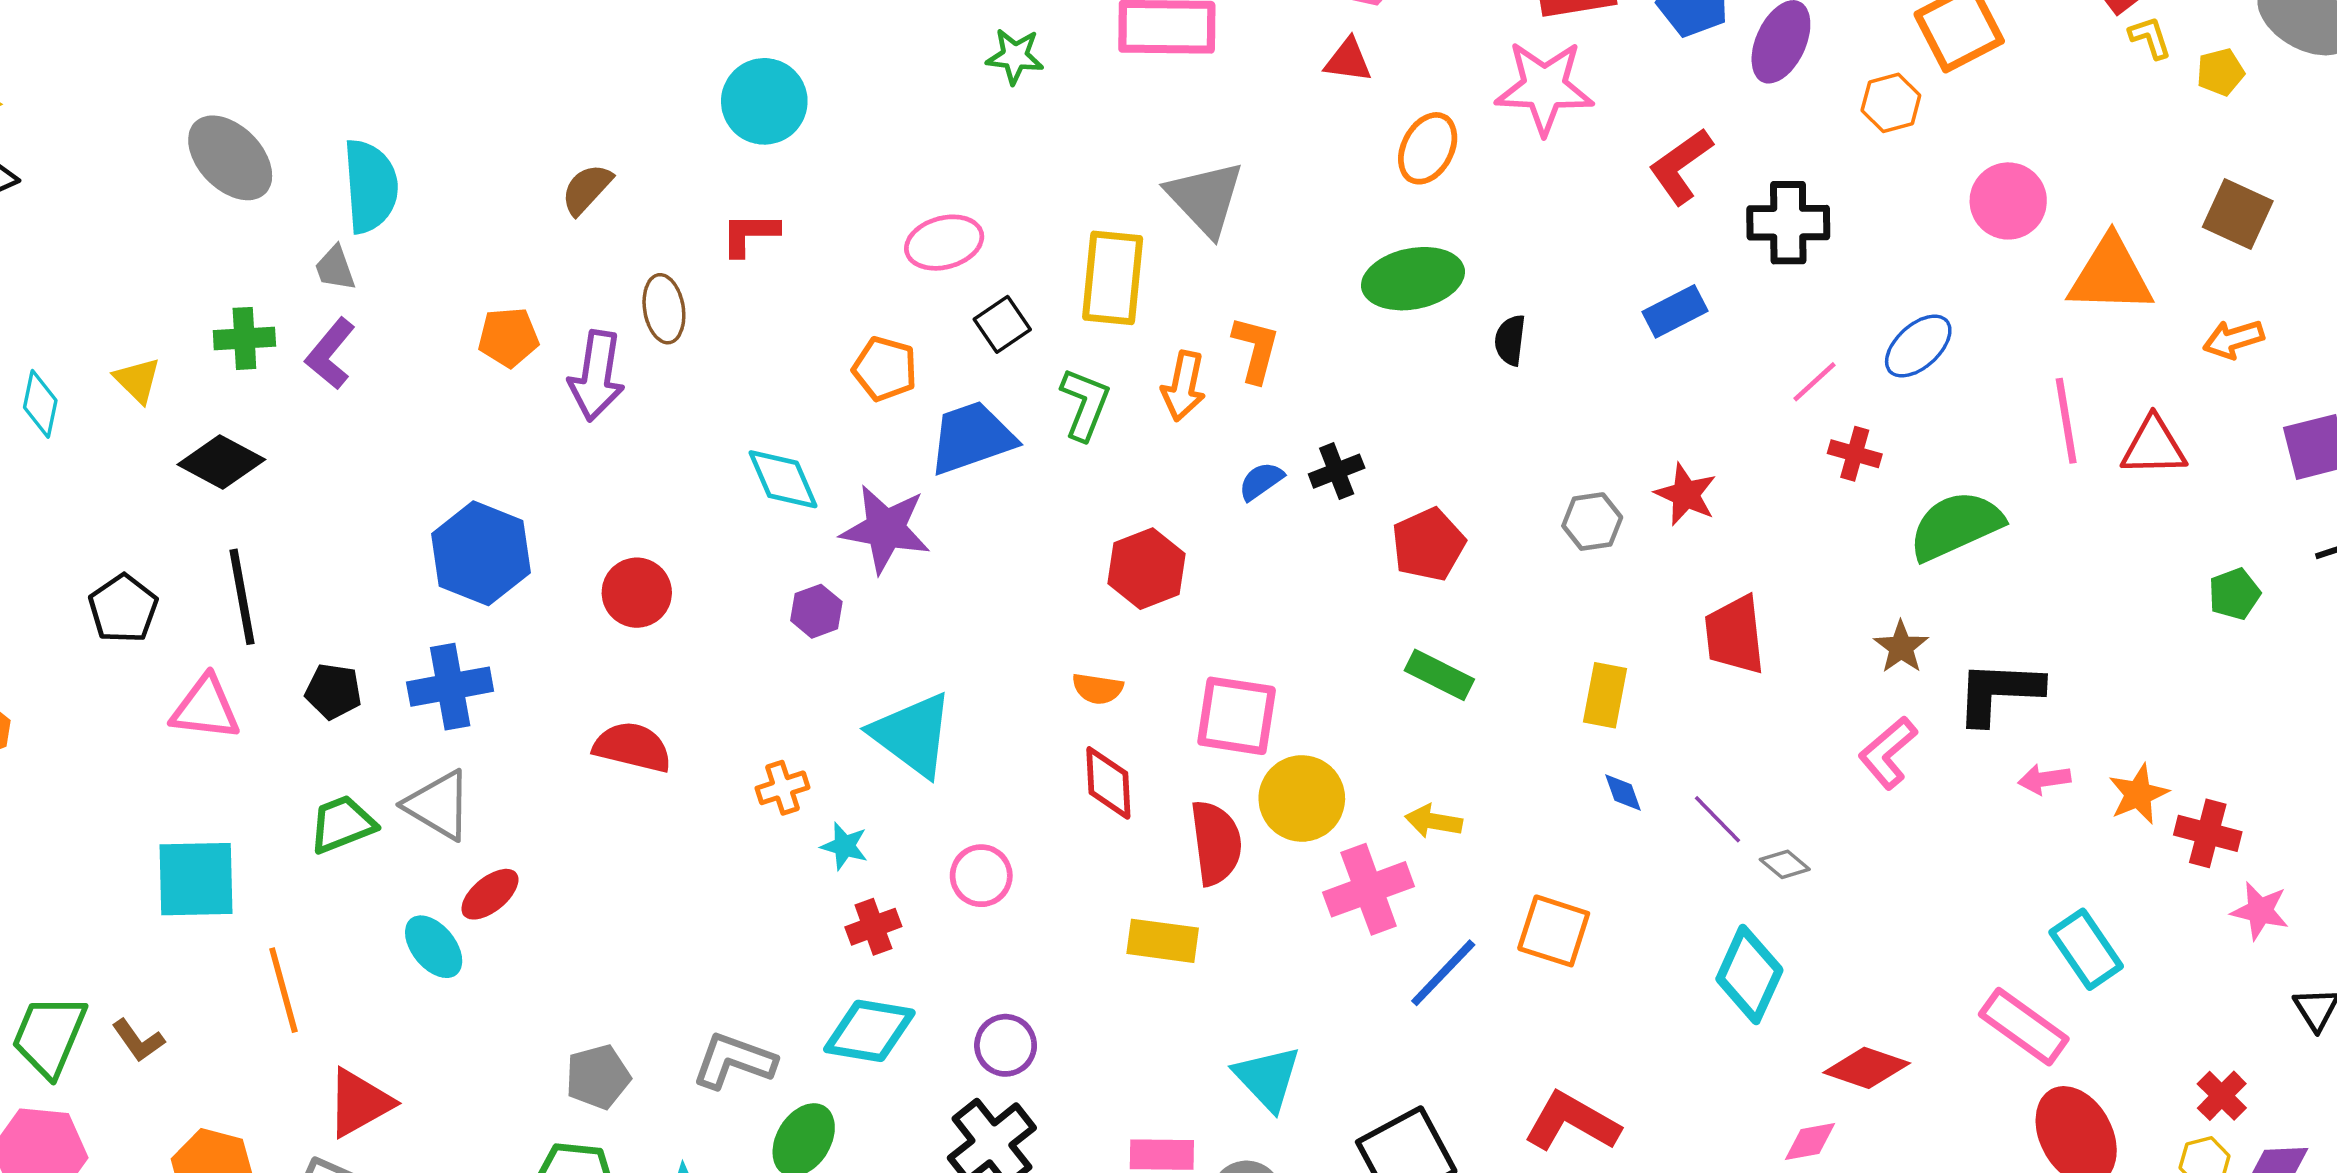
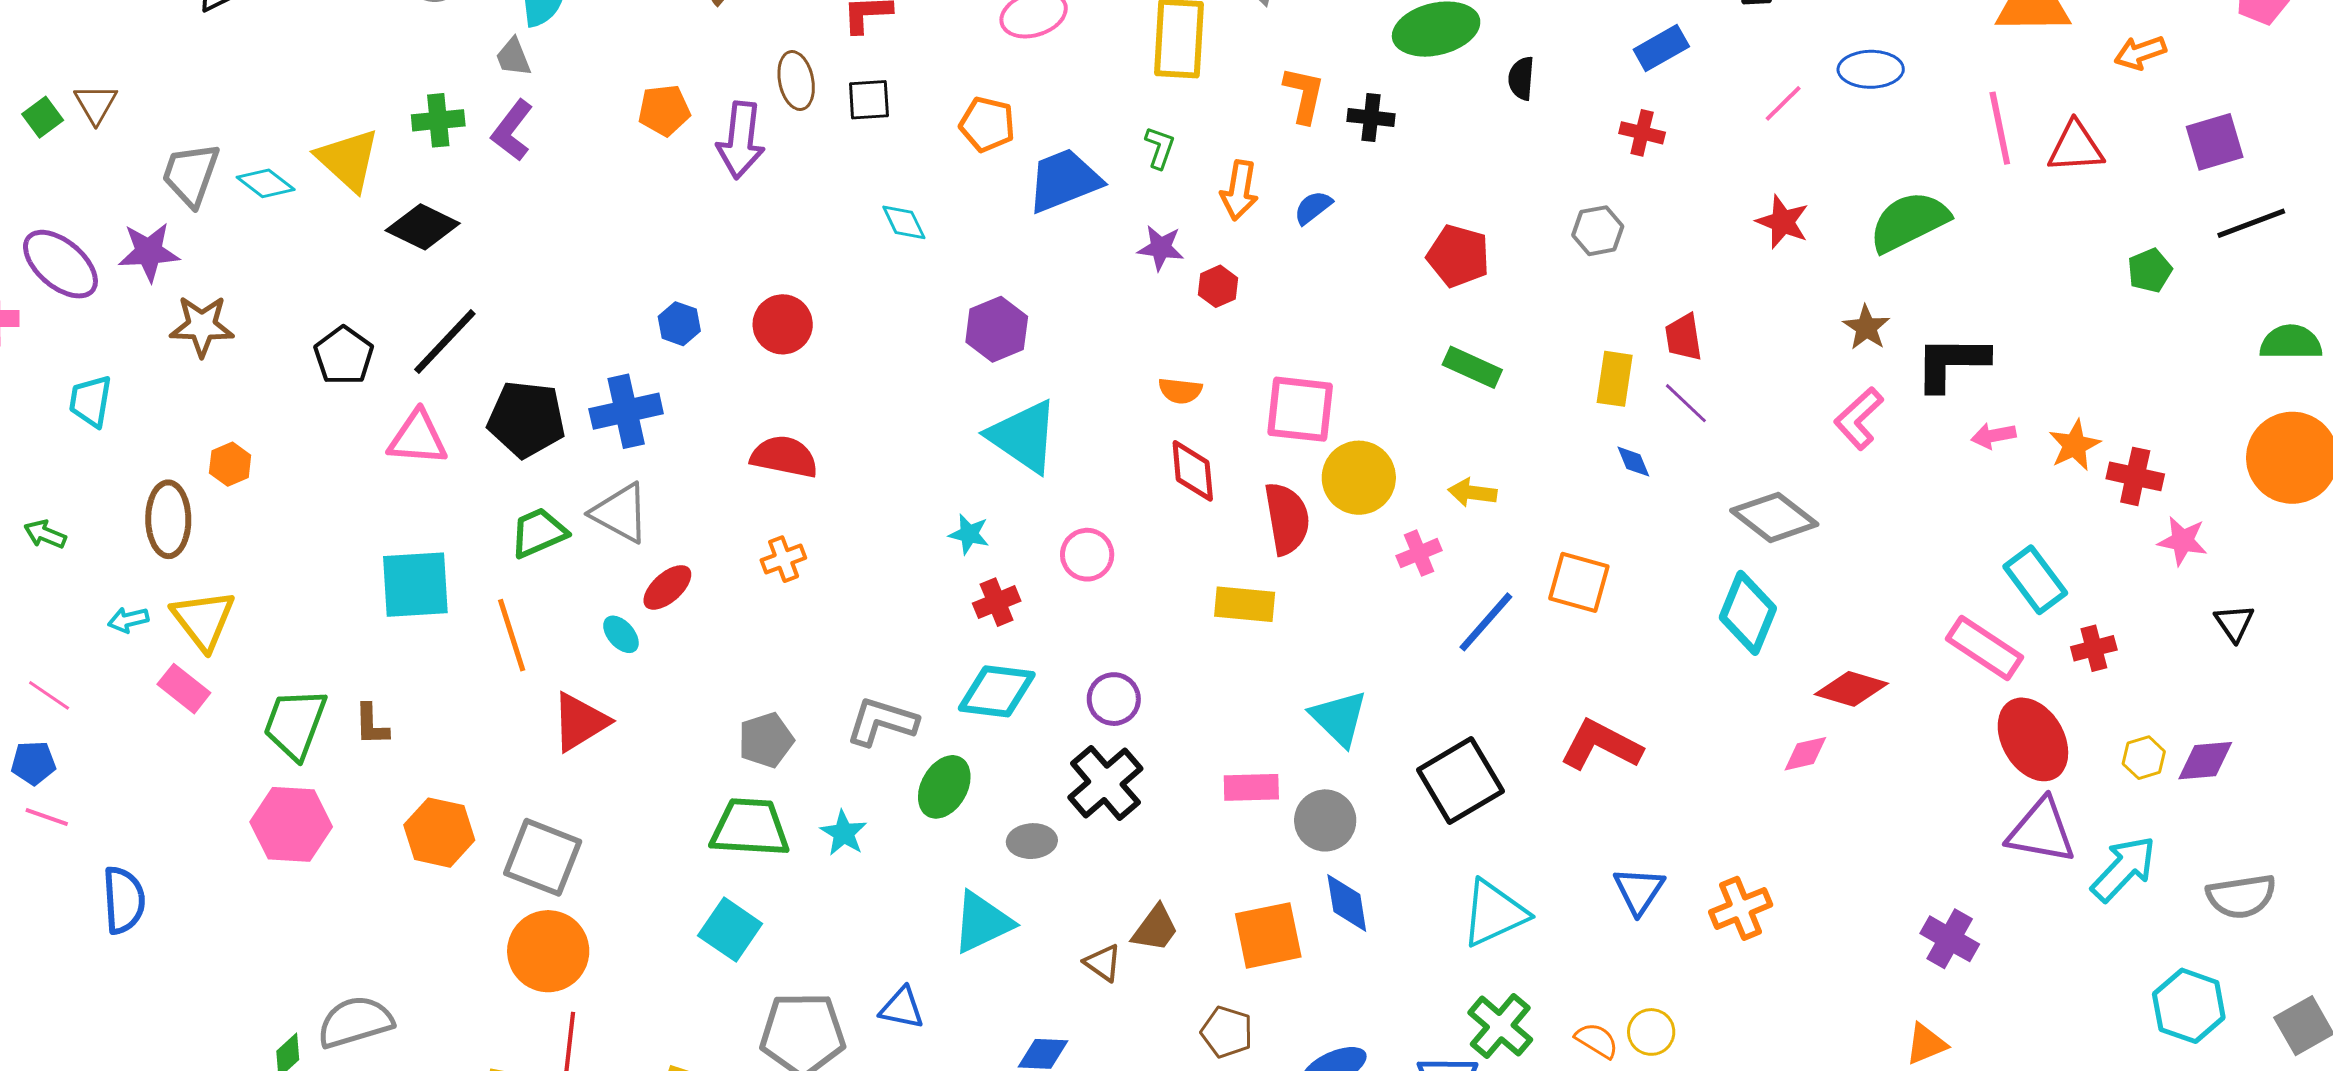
black square: (1002, 324) -> (869, 100), moved, turned 33
blue ellipse: (1918, 346) -> (1871, 69), turned 44
yellow triangle: (137, 380) -> (348, 160), size x1.6
orange arrow: (1184, 386) -> (1239, 190), moved
cyan diamond: (40, 404) -> (266, 183), turned -62
green L-shape: (1085, 404) -> (1160, 148), size x0.7
red cross: (1855, 454) -> (1642, 133), moved
black cross: (1337, 471) -> (1371, 118), moved, turned 30
cyan diamond: (783, 479) -> (904, 222), size x0.7
red star: (1686, 494) -> (1783, 222), moved
purple star: (885, 529) -> (1161, 248), moved, size x0.6
red pentagon: (1428, 544) -> (1458, 256), turned -30
blue hexagon: (481, 553) -> (679, 324), moved, size x0.5
red hexagon: (1147, 569) -> (1218, 286), size x0.6
black line: (242, 597) -> (445, 342), turned 56
purple hexagon: (816, 611) -> (997, 329), moved, size x1.4
red trapezoid: (1735, 635) -> (1684, 337), moved, size x0.7
black pentagon: (333, 691) -> (526, 419), size x1.6
orange cross: (783, 788) -> (783, 559), moved
purple line: (1718, 819) -> (1686, 403), moved
gray diamond: (1785, 864) -> (1774, 517), size x2.0
pink cross: (1369, 889) -> (1419, 553), size x0.6
cyan ellipse: (434, 947) -> (621, 634), size x0.7
orange line: (283, 990) -> (512, 635), moved
brown L-shape: (138, 1040) -> (371, 725), turned 36
red cross: (2222, 1096) -> (2094, 648), moved, turned 33
red triangle: (359, 1103) -> (580, 722), moved

